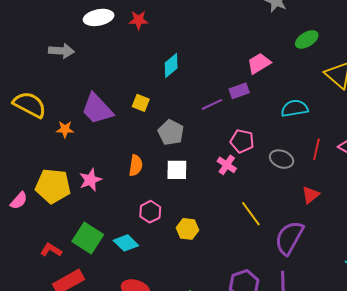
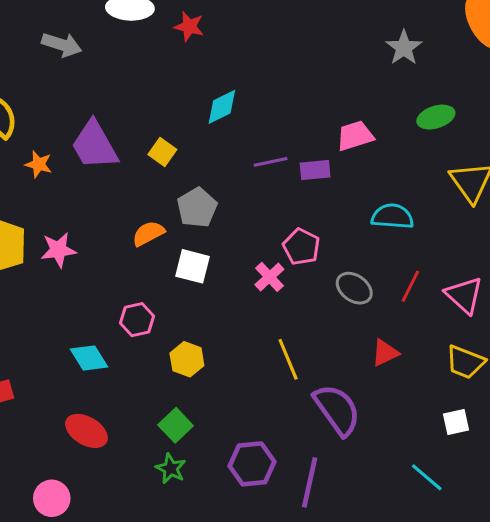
purple line: (212, 104) -> (271, 162), moved
orange semicircle: (136, 165) -> (148, 233), moved, turned -140
green square: (88, 238) -> (176, 425), moved, size x0.7
purple semicircle: (289, 238) -> (337, 410), turned 102

